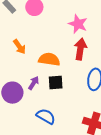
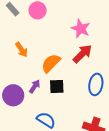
red arrow: (80, 49) -> (82, 54), turned 35
orange semicircle: (49, 59) -> (51, 63), turned -55

